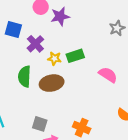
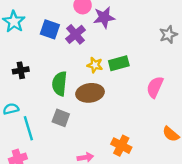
purple cross: (35, 44) -> (75, 34), moved
pink semicircle: (108, 75) -> (155, 87), turned -102
gray square: (40, 124) -> (61, 118), moved

